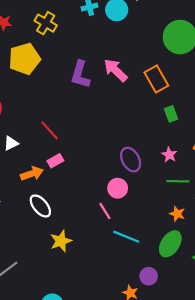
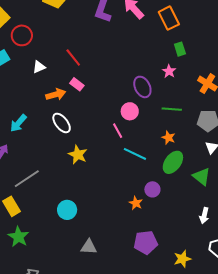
pink star: (169, 155) -> (169, 71), moved
pink rectangle: (55, 161) -> (77, 84), turned 64
green line: (178, 181) -> (172, 109), moved
orange star: (177, 214) -> (168, 138), moved
yellow star: (61, 241) -> (78, 155), turned -30

